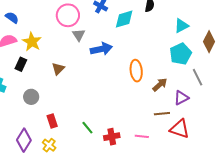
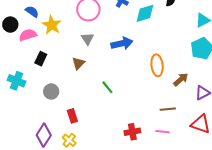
gray triangle: (79, 35) -> (87, 39), moved
yellow star: (32, 42) -> (52, 25), moved
brown line: (162, 114) -> (168, 109), moved
green line: (87, 128) -> (107, 87), moved

